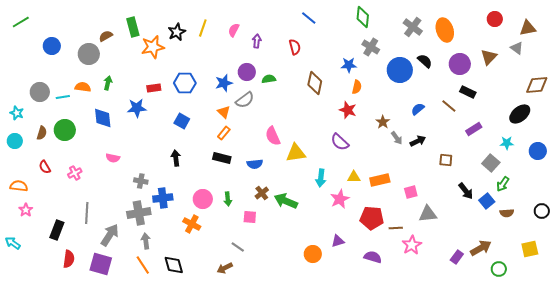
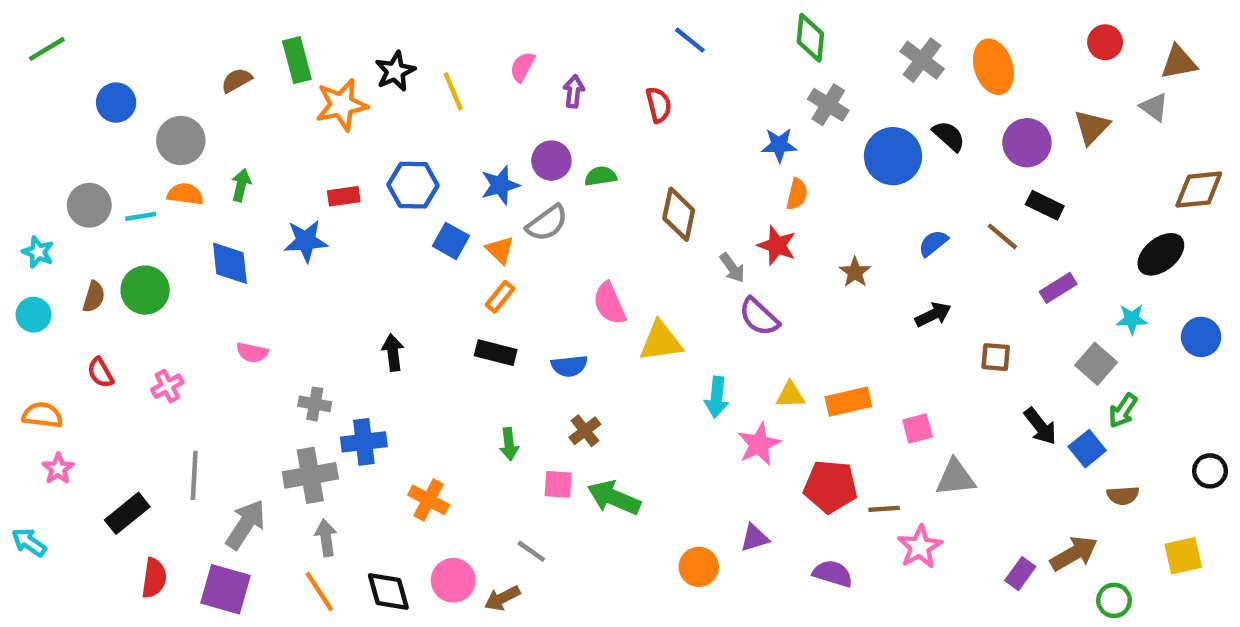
yellow line: (203, 28) -> (453, 91), moved, turned -42
gray circle: (89, 54) -> (181, 140), moved
brown diamond: (315, 83) -> (679, 214), moved
blue square: (182, 121) -> (451, 241), moved
gray arrow: (397, 138) -> (732, 268), moved
pink circle: (203, 199) -> (453, 580), moved
green arrow: (286, 201) -> (614, 498), moved
brown semicircle: (507, 213) -> (1123, 495), moved
black rectangle: (57, 230) -> (127, 513), turned 30

